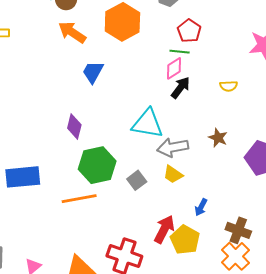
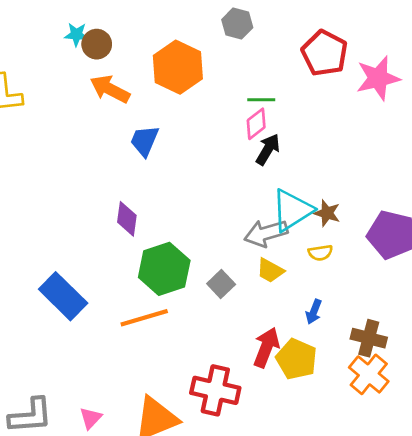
red pentagon: (189, 31) -> (325, 53), moved, size x1.4
yellow semicircle: (229, 86) -> (320, 253), moved
cyan triangle: (147, 124) -> (292, 210), moved, turned -36
blue rectangle: (23, 177) -> (63, 296), turned 56

